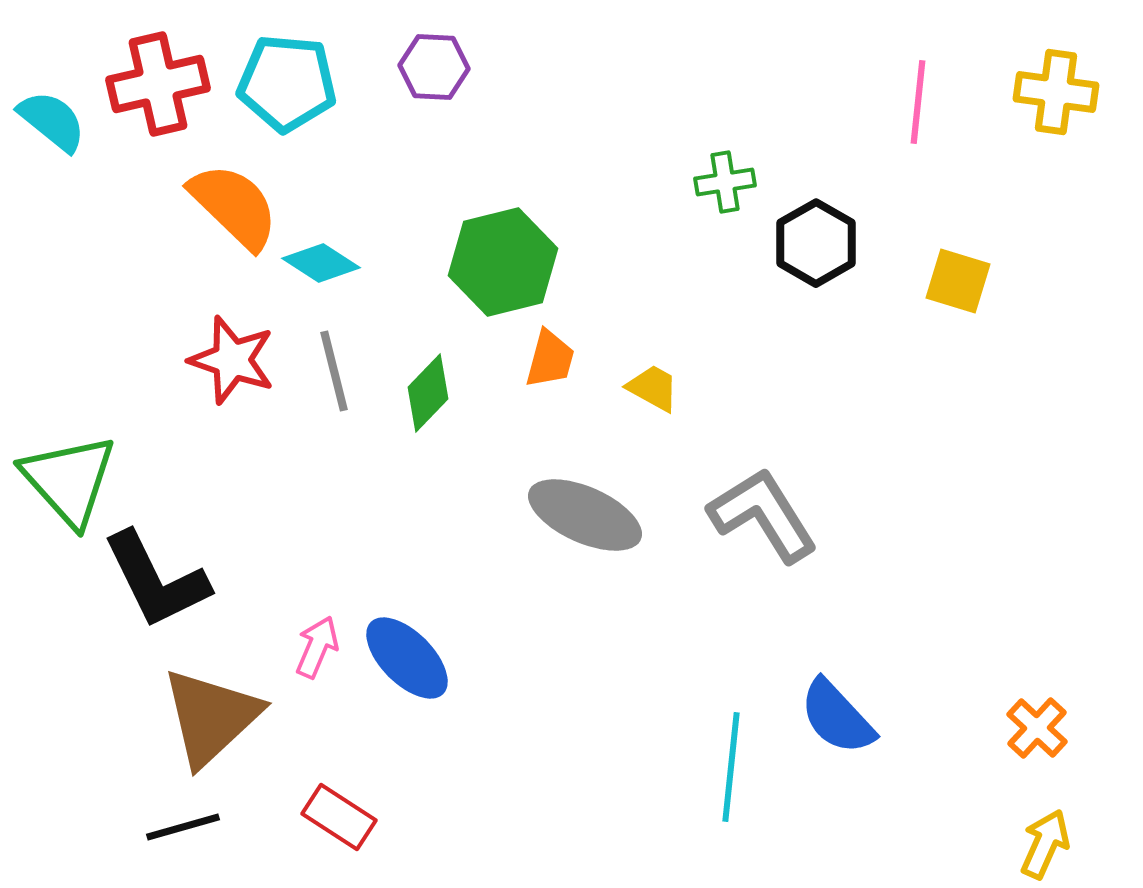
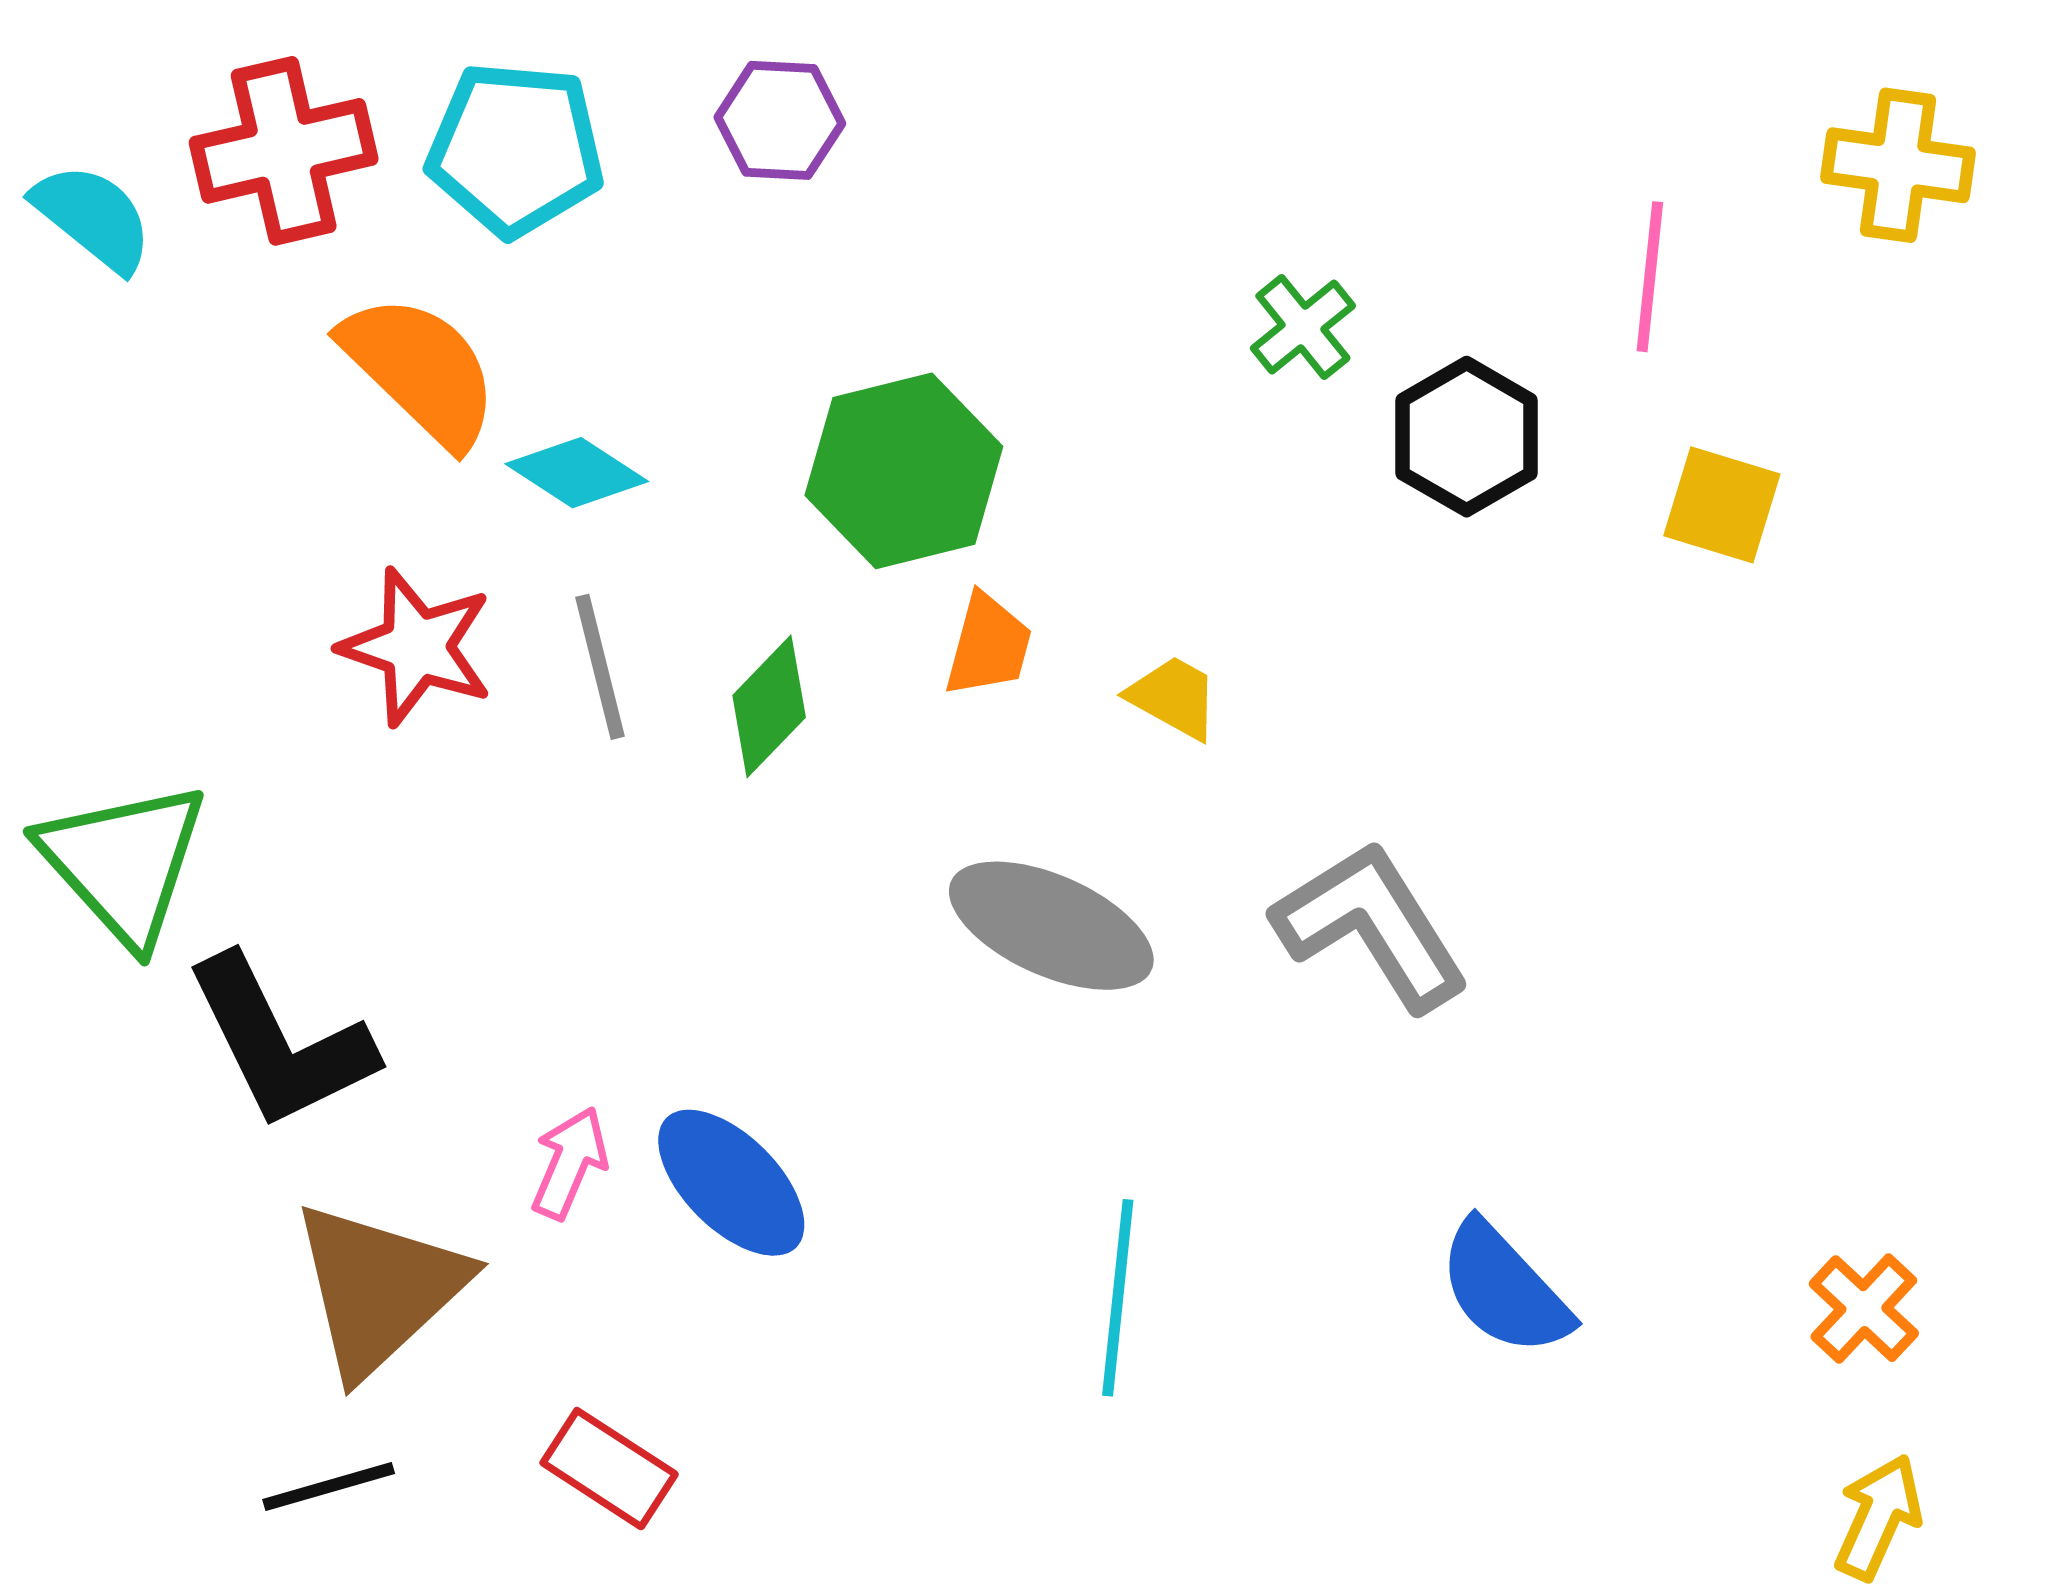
pink line: (918, 102) -> (1650, 277), moved
green cross: (725, 182) -> (1303, 327), turned -30
cyan line: (731, 767) -> (1118, 1298), moved

